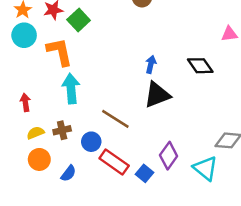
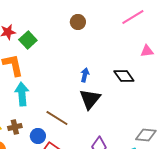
black triangle: (157, 95) -> (90, 99), turned -30

